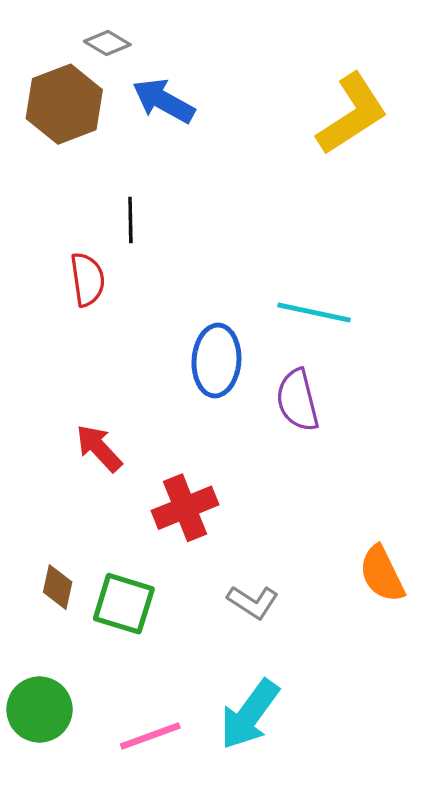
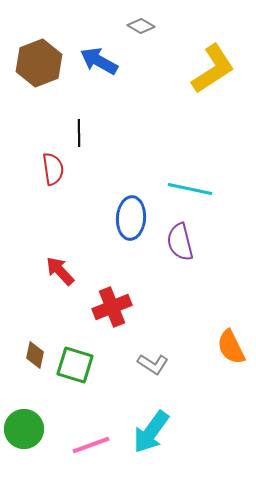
gray diamond: (107, 43) -> (141, 26), moved

